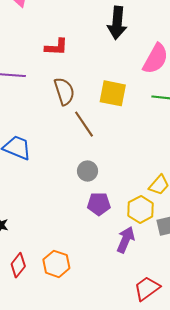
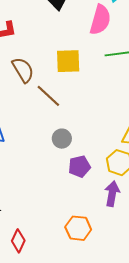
orange hexagon: (56, 264) -> (78, 228), moved

